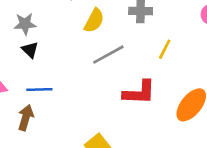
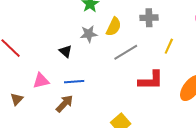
gray star: (25, 24) -> (89, 34), moved
brown arrow: (26, 118) -> (65, 104), turned 30

